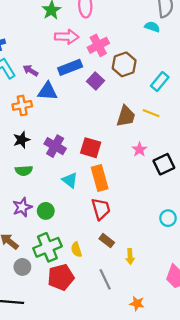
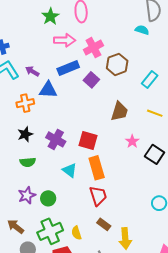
yellow line: (151, 113) -> (155, 113), moved
black square: (164, 164) -> (155, 154), turned -30
yellow arrow: (130, 256) -> (125, 238), size x1.5

